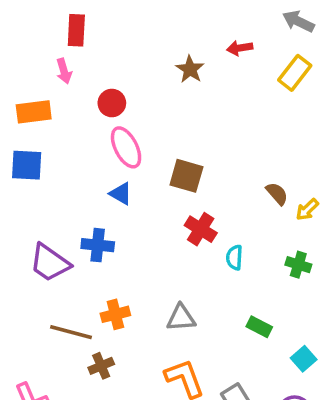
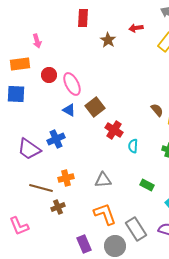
red rectangle: (76, 30) -> (83, 18), moved
red circle: (112, 103) -> (49, 75), moved
brown square: (186, 176) -> (95, 107), moved, turned 36
blue cross: (98, 245) -> (56, 139), turned -30

